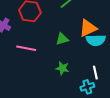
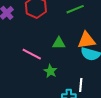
pink line: (26, 48) -> (32, 54), moved

